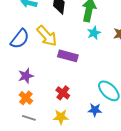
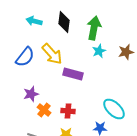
red cross: (63, 93) -> (68, 111), turned -32
orange cross: (26, 98) -> (44, 110), moved

